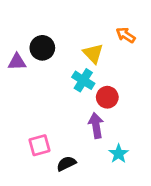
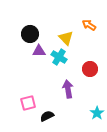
purple triangle: (17, 62) -> (39, 51), moved
red circle: (107, 97) -> (90, 69), moved
cyan star: (119, 154) -> (97, 113), moved

